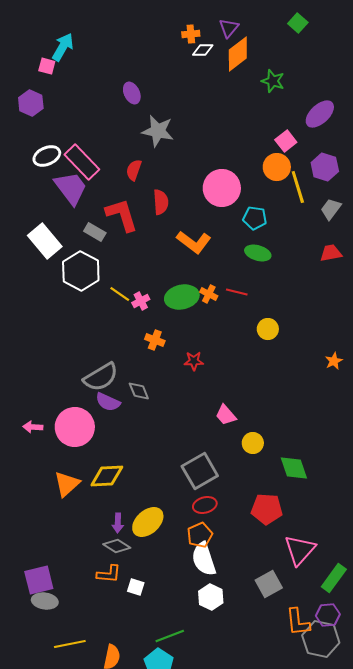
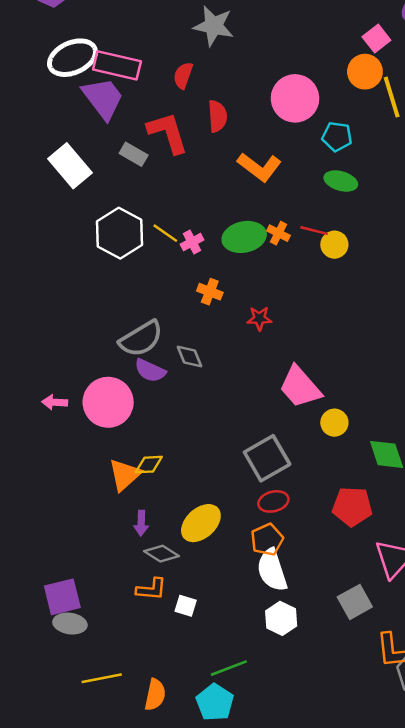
white ellipse: (47, 156) -> (72, 58), size x1.4
pink rectangle: (82, 162) -> (117, 65), turned -33
white hexagon: (81, 271) -> (120, 233), moved
yellow circle: (268, 329) -> (334, 245), moved
pink trapezoid: (226, 415) -> (300, 387), size x1.6
yellow diamond: (107, 476) -> (149, 465), size x0.7
orange triangle: (67, 484) -> (125, 475), moved
purple arrow: (118, 523) -> (141, 523), moved

